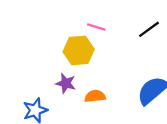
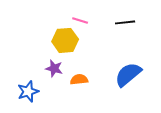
black line: (149, 29) -> (125, 22), turned 30

